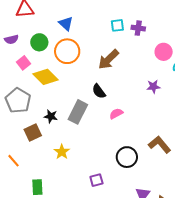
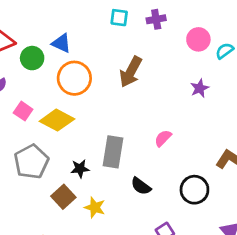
cyan square: (117, 25) -> (119, 18), moved, turned 32
green circle: (39, 42) -> (32, 58), moved
black semicircle: (99, 91) -> (141, 186), moved
gray pentagon: (18, 101) -> (31, 162), turned 30
yellow star: (62, 152) -> (95, 207), moved

